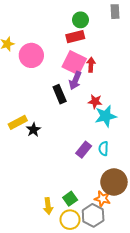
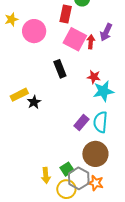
red rectangle: (75, 37) -> (66, 14), moved, turned -66
purple arrow: (75, 81) -> (106, 32), moved
cyan semicircle: (103, 149) -> (100, 122), size x1.5
brown circle: (114, 182) -> (95, 154), moved
orange star: (102, 199) -> (96, 183), moved
gray hexagon: (93, 215) -> (79, 178), moved

